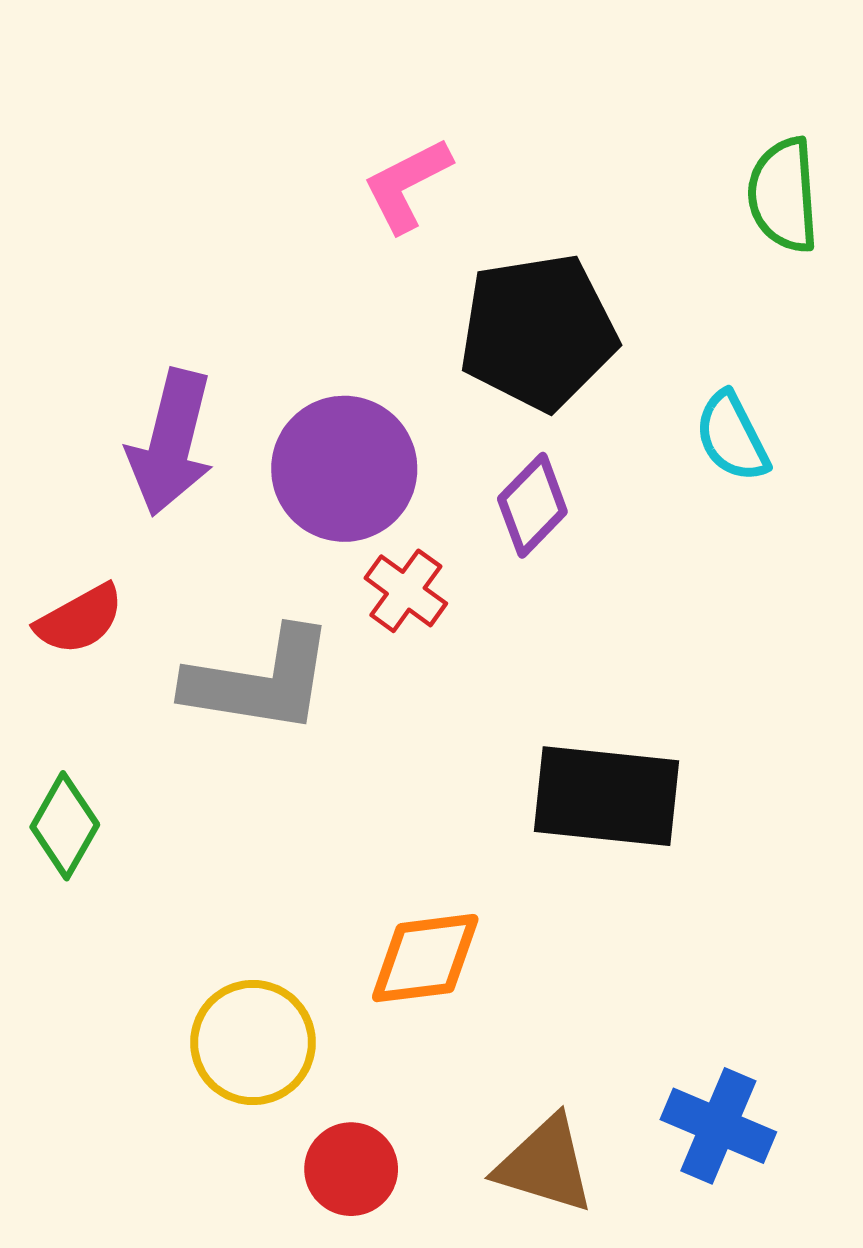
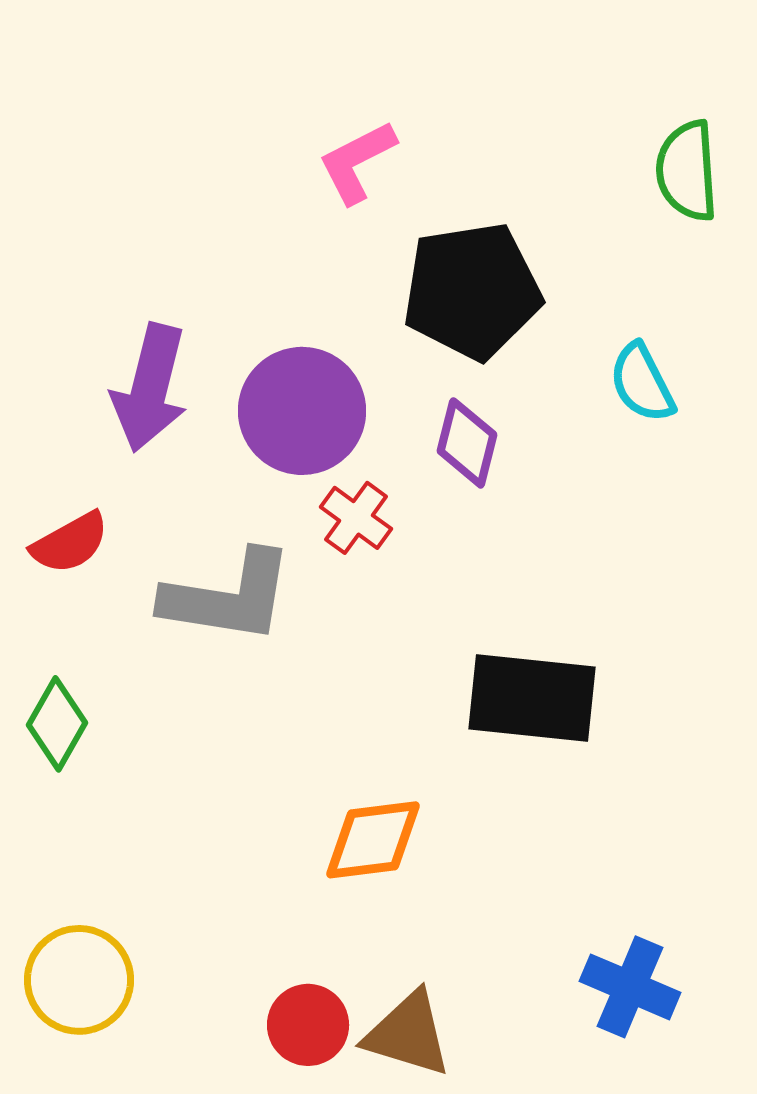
purple diamond: (532, 505) -> (467, 443), turned -30
yellow circle: (253, 1043) -> (79, 980), moved
brown triangle: (545, 1165) -> (408, 1034), moved

